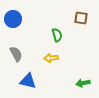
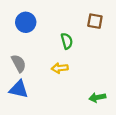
blue circle: (13, 19) -> (26, 22), moved
blue triangle: (28, 81) -> (19, 89), moved

